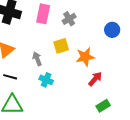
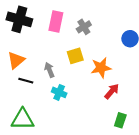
black line: (10, 77) -> (26, 81), moved
green rectangle: (103, 106) -> (120, 120), turned -40

